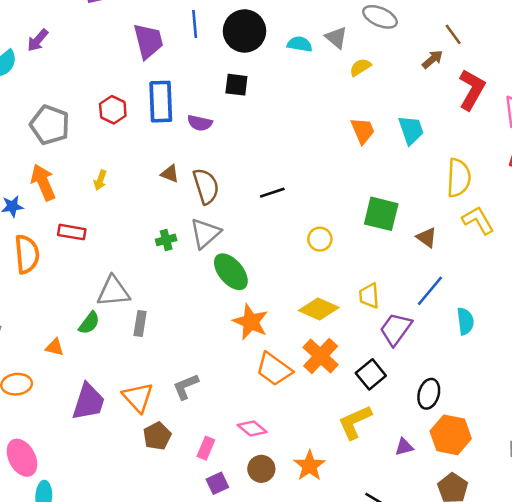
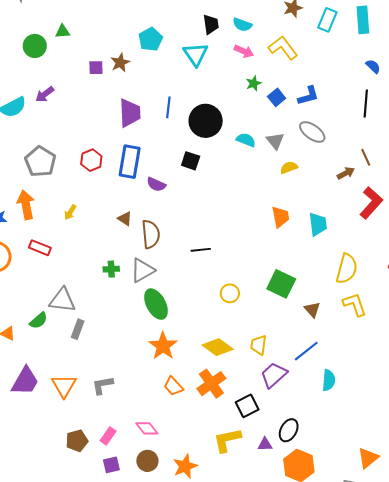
orange trapezoid: (274, 369) -> (173, 386), size x0.7
brown pentagon: (157, 436) -> (77, 441), moved
purple triangle: (404, 447) -> (265, 444), moved

